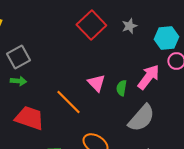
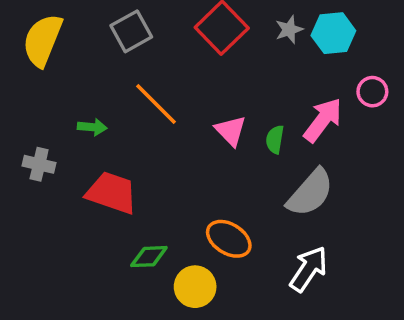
cyan hexagon: (166, 38) -> (333, 33), moved
gray square: (18, 57) -> (131, 31), moved
orange line: (68, 102) -> (156, 104), moved

